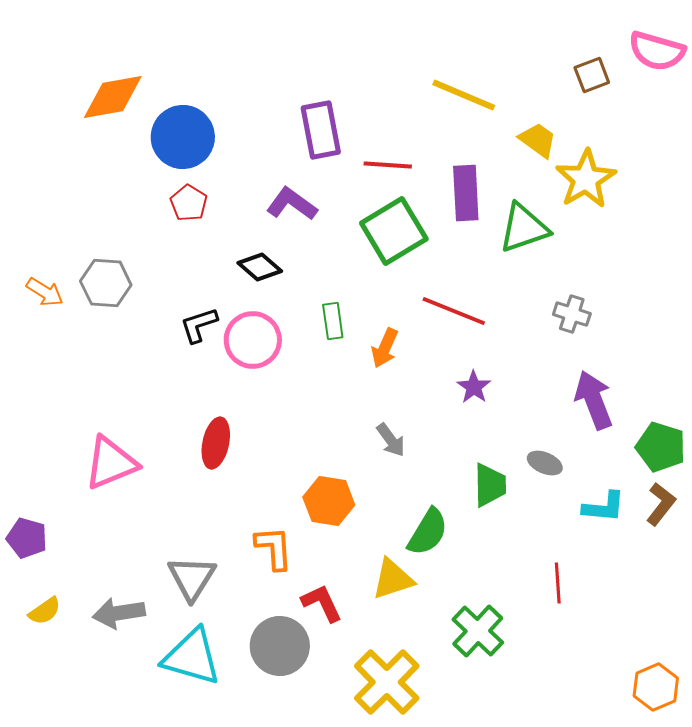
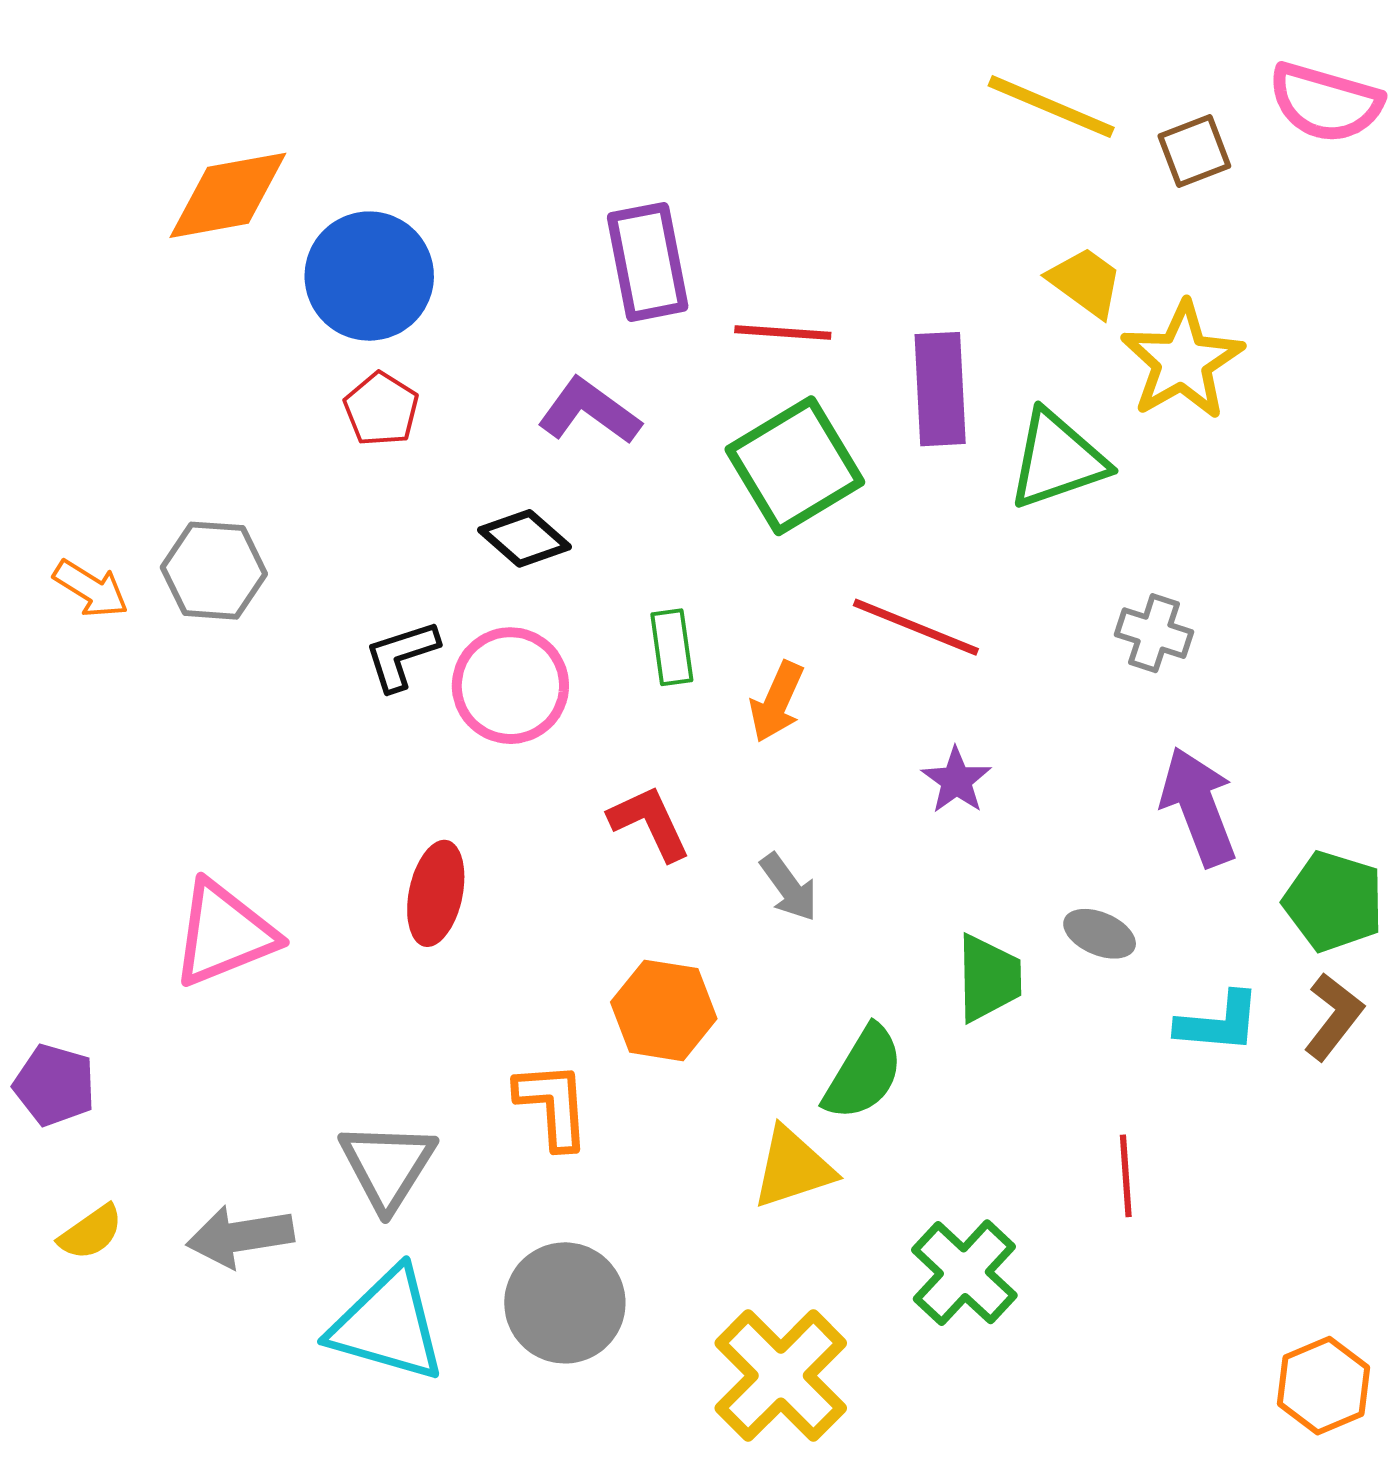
yellow line: (464, 95) -> (1051, 107), moved
red L-shape: (322, 603) -> (650, 823), moved

